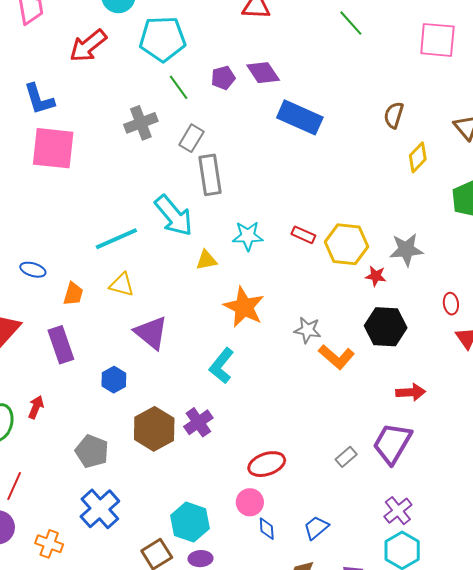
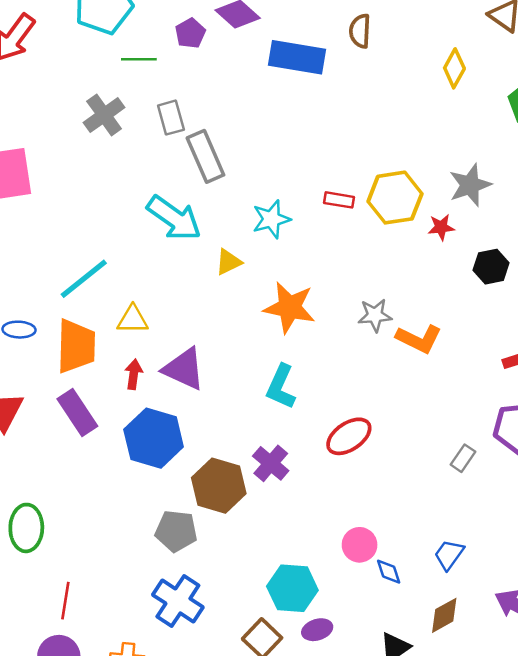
green line: (179, 87) -> (139, 59), turned -40
brown semicircle: (394, 115) -> (360, 31), moved
gray rectangle: (191, 138) -> (171, 118), turned -32
cyan line: (116, 239) -> (84, 279), moved
orange trapezoid: (73, 294) -> (76, 346), size x1.8
black hexagon: (386, 327) -> (491, 267), moved, size x0.7
blue hexagon: (114, 380) -> (154, 438), size x1.8
red arrow: (36, 407) -> (134, 374), moved
gray pentagon: (92, 451) -> (176, 531), moved
red ellipse: (267, 464) -> (349, 436), moved

